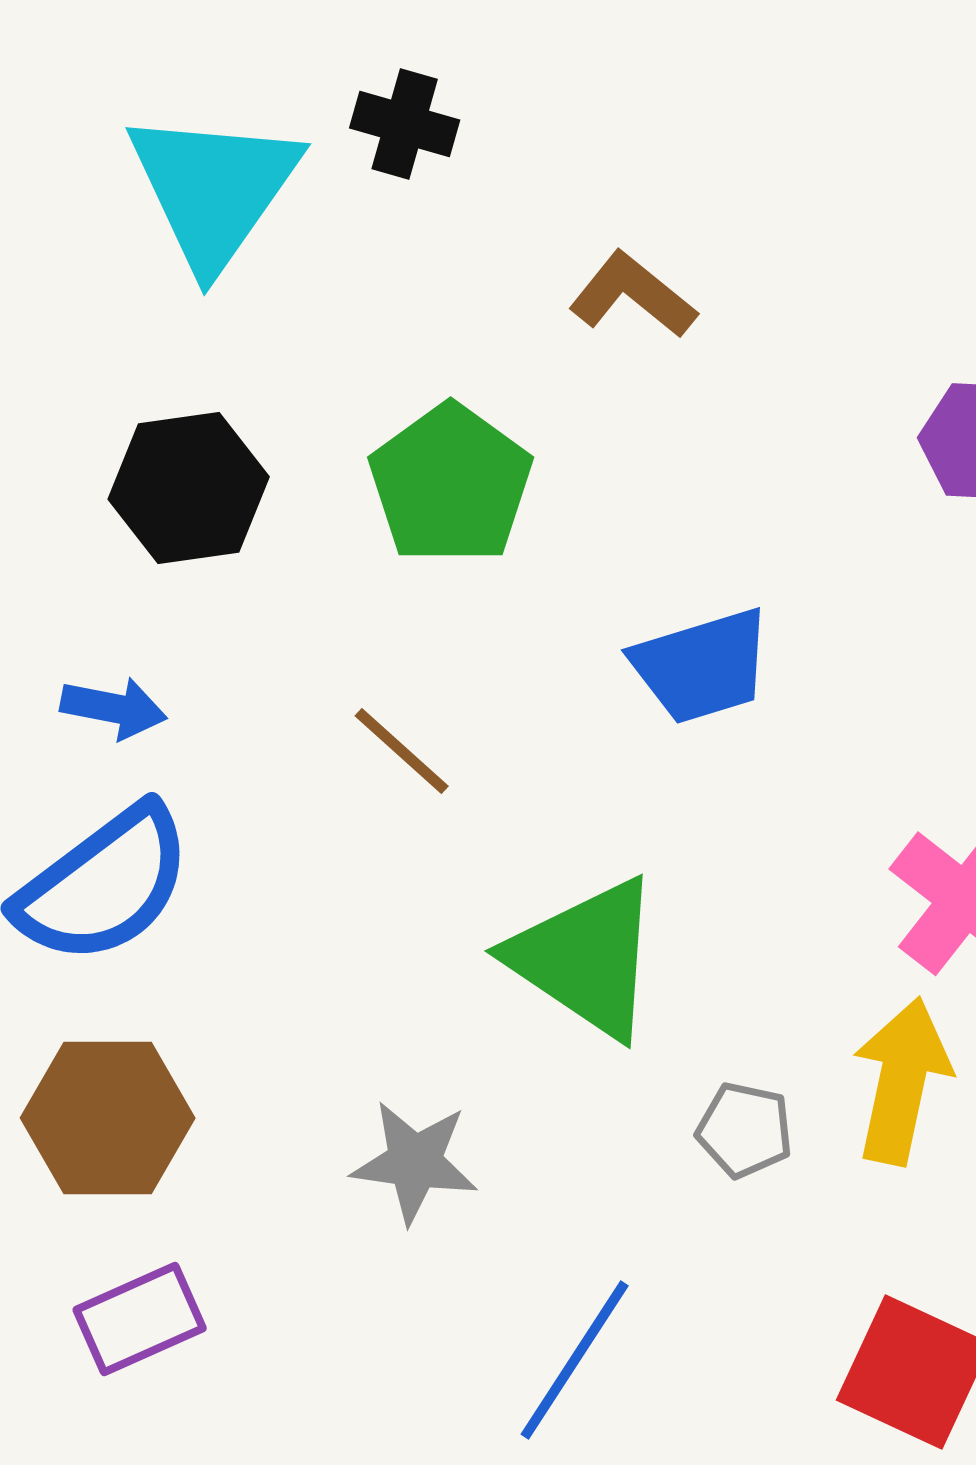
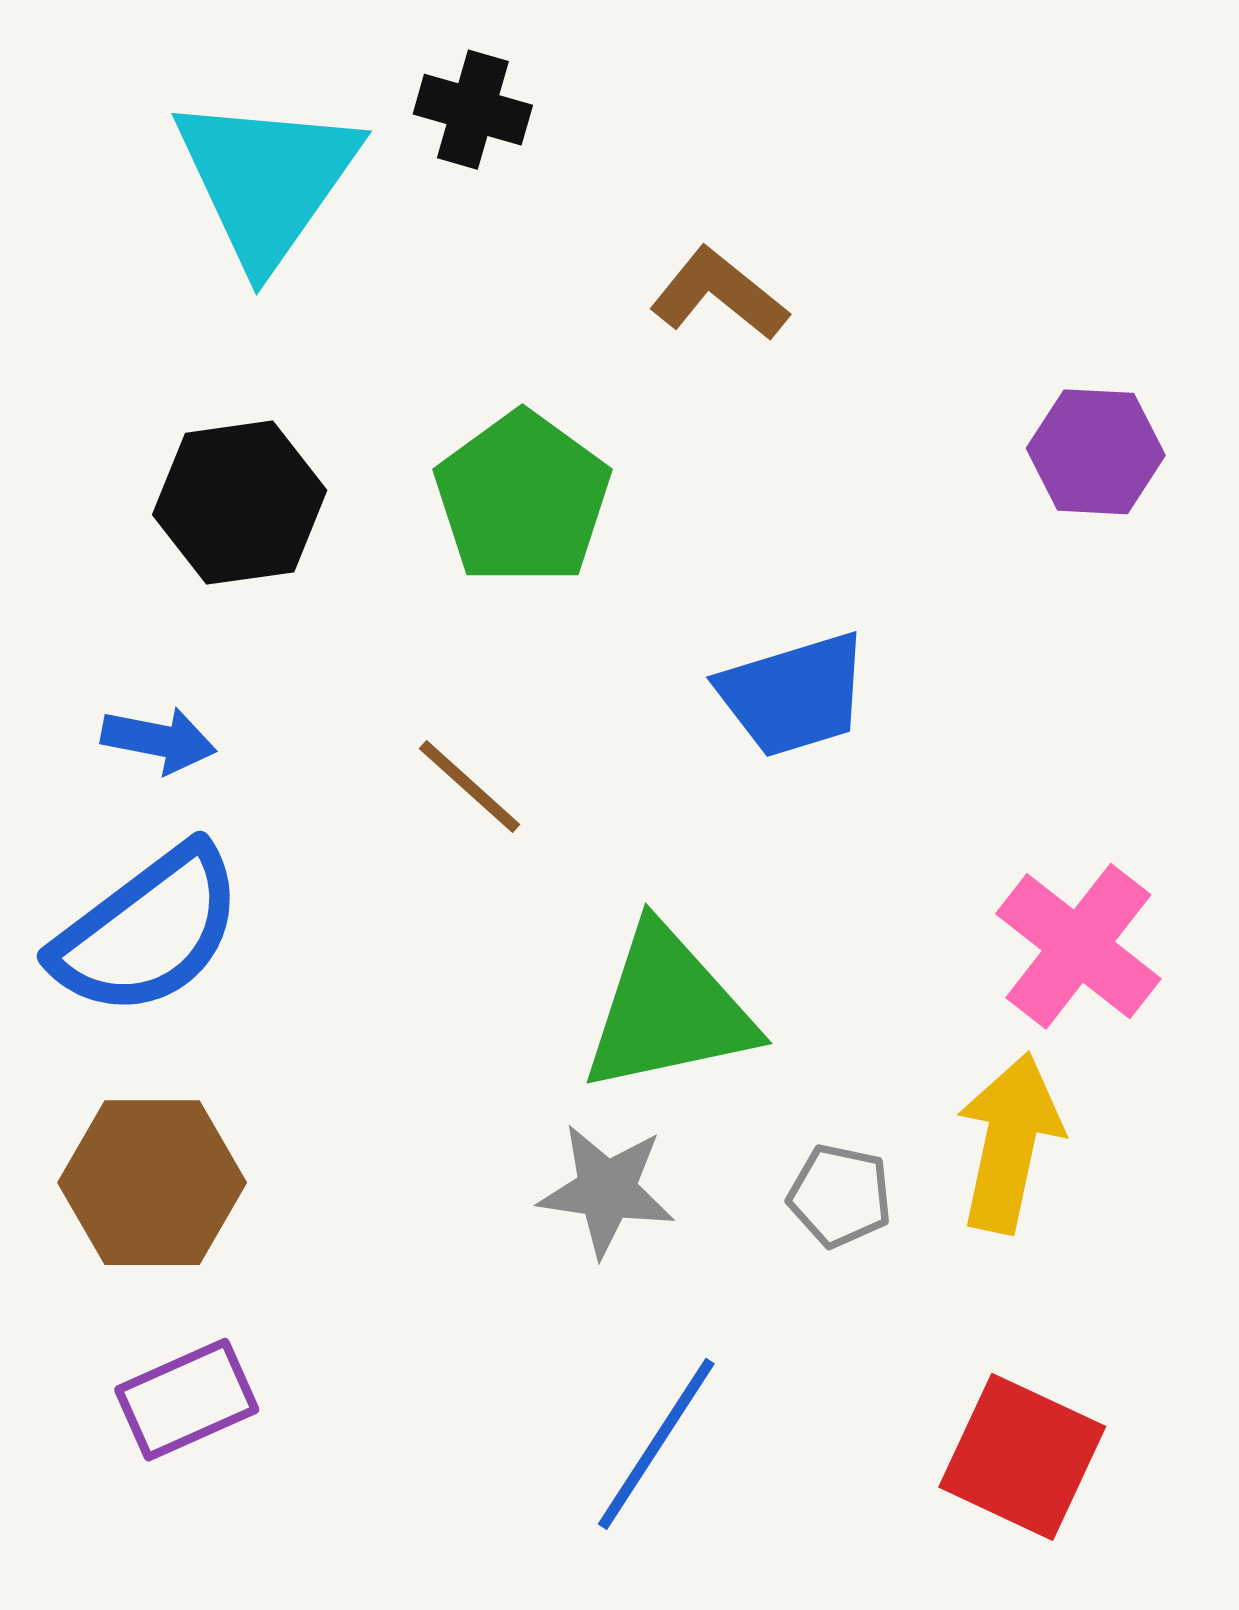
green triangle: (586, 958) -> (668, 1010), turned -46
gray star: (415, 1162) -> (607, 1190), moved

